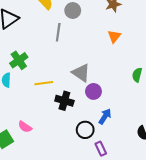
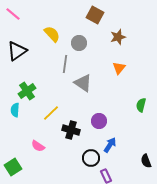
gray triangle: (81, 73) -> (83, 83), moved
yellow line: (44, 83) -> (51, 113), turned -36
pink semicircle: (25, 127) -> (38, 146), moved

